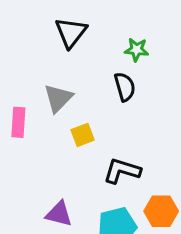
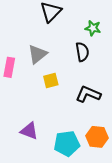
black L-shape: (122, 171) -> (88, 94), moved

